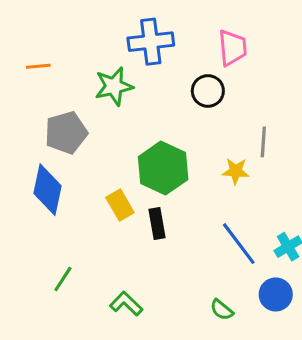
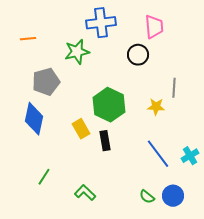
blue circle: (276, 294) -> (173, 196), moved

